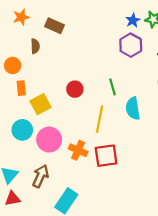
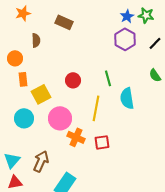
brown rectangle: (54, 26) -> (64, 22), moved
pink circle: (49, 140) -> (60, 118), moved
red square: (106, 156) -> (102, 142), size x0.7

